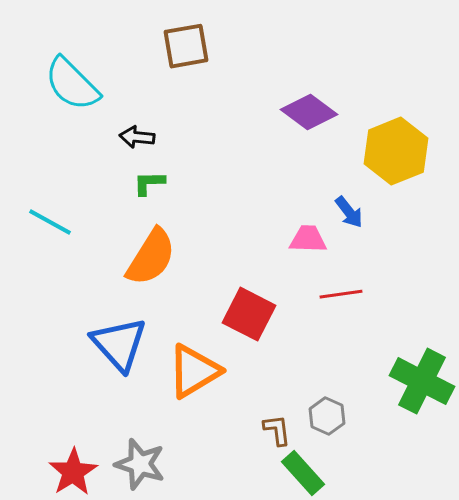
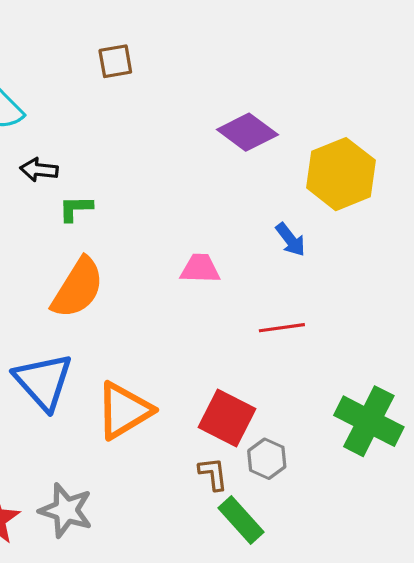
brown square: (186, 46) -> (115, 61), size x0.7
black arrow: (137, 137) -> (39, 170), moved
pink trapezoid: (308, 239) -> (200, 269), moved
red square: (249, 314) -> (227, 418), moved

